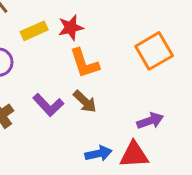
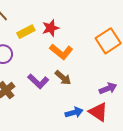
orange L-shape: (84, 63) -> (61, 52), turned -30
red triangle: (134, 155) -> (98, 112), turned 40

